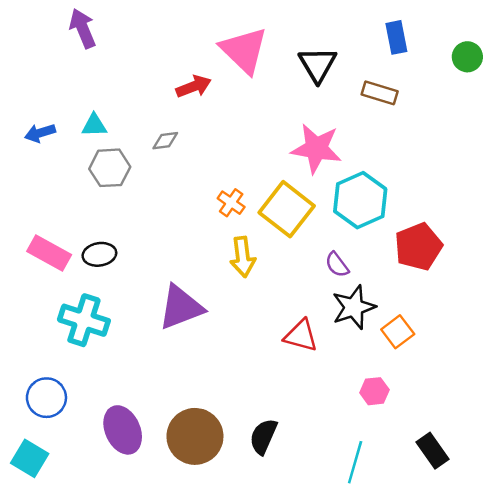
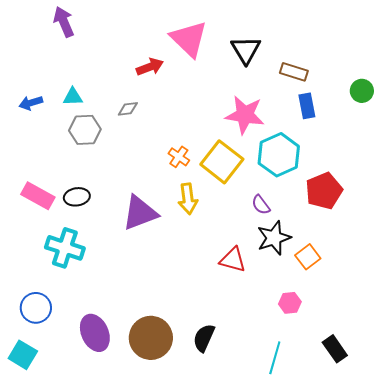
blue rectangle: (396, 37) -> (307, 106), moved
green circle: (467, 57) -> (362, 91), moved
purple triangle: (181, 307) -> (140, 213), moved

